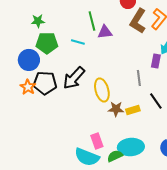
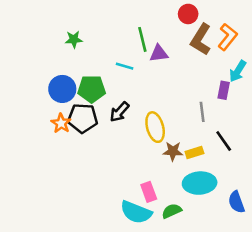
green pentagon: (47, 43) -> (92, 89), moved
black arrow: (74, 78) -> (119, 112), size x0.7
cyan ellipse: (131, 147) -> (200, 183), moved

